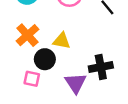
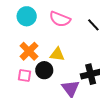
pink square: (32, 79) -> (25, 76), moved

